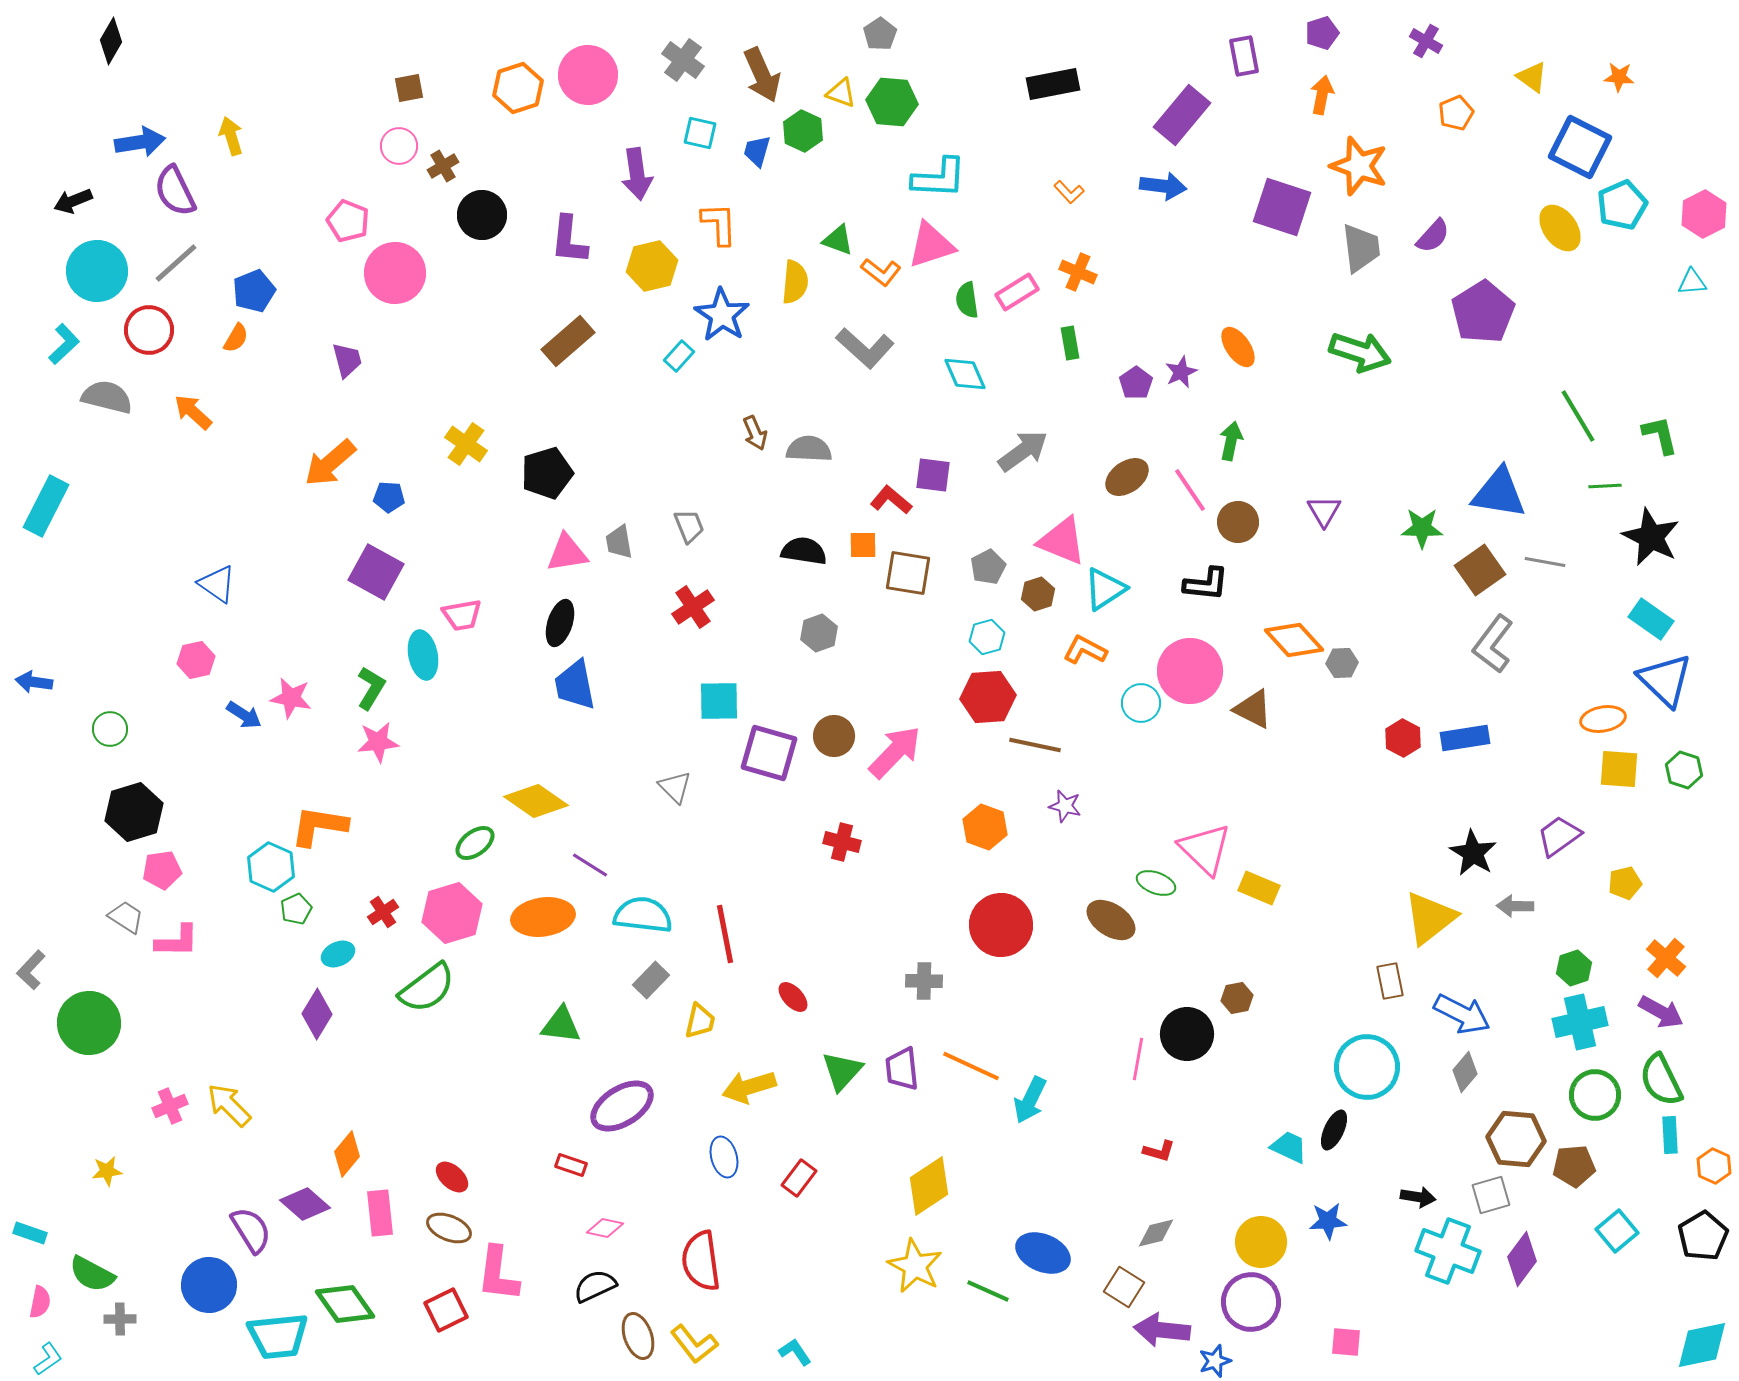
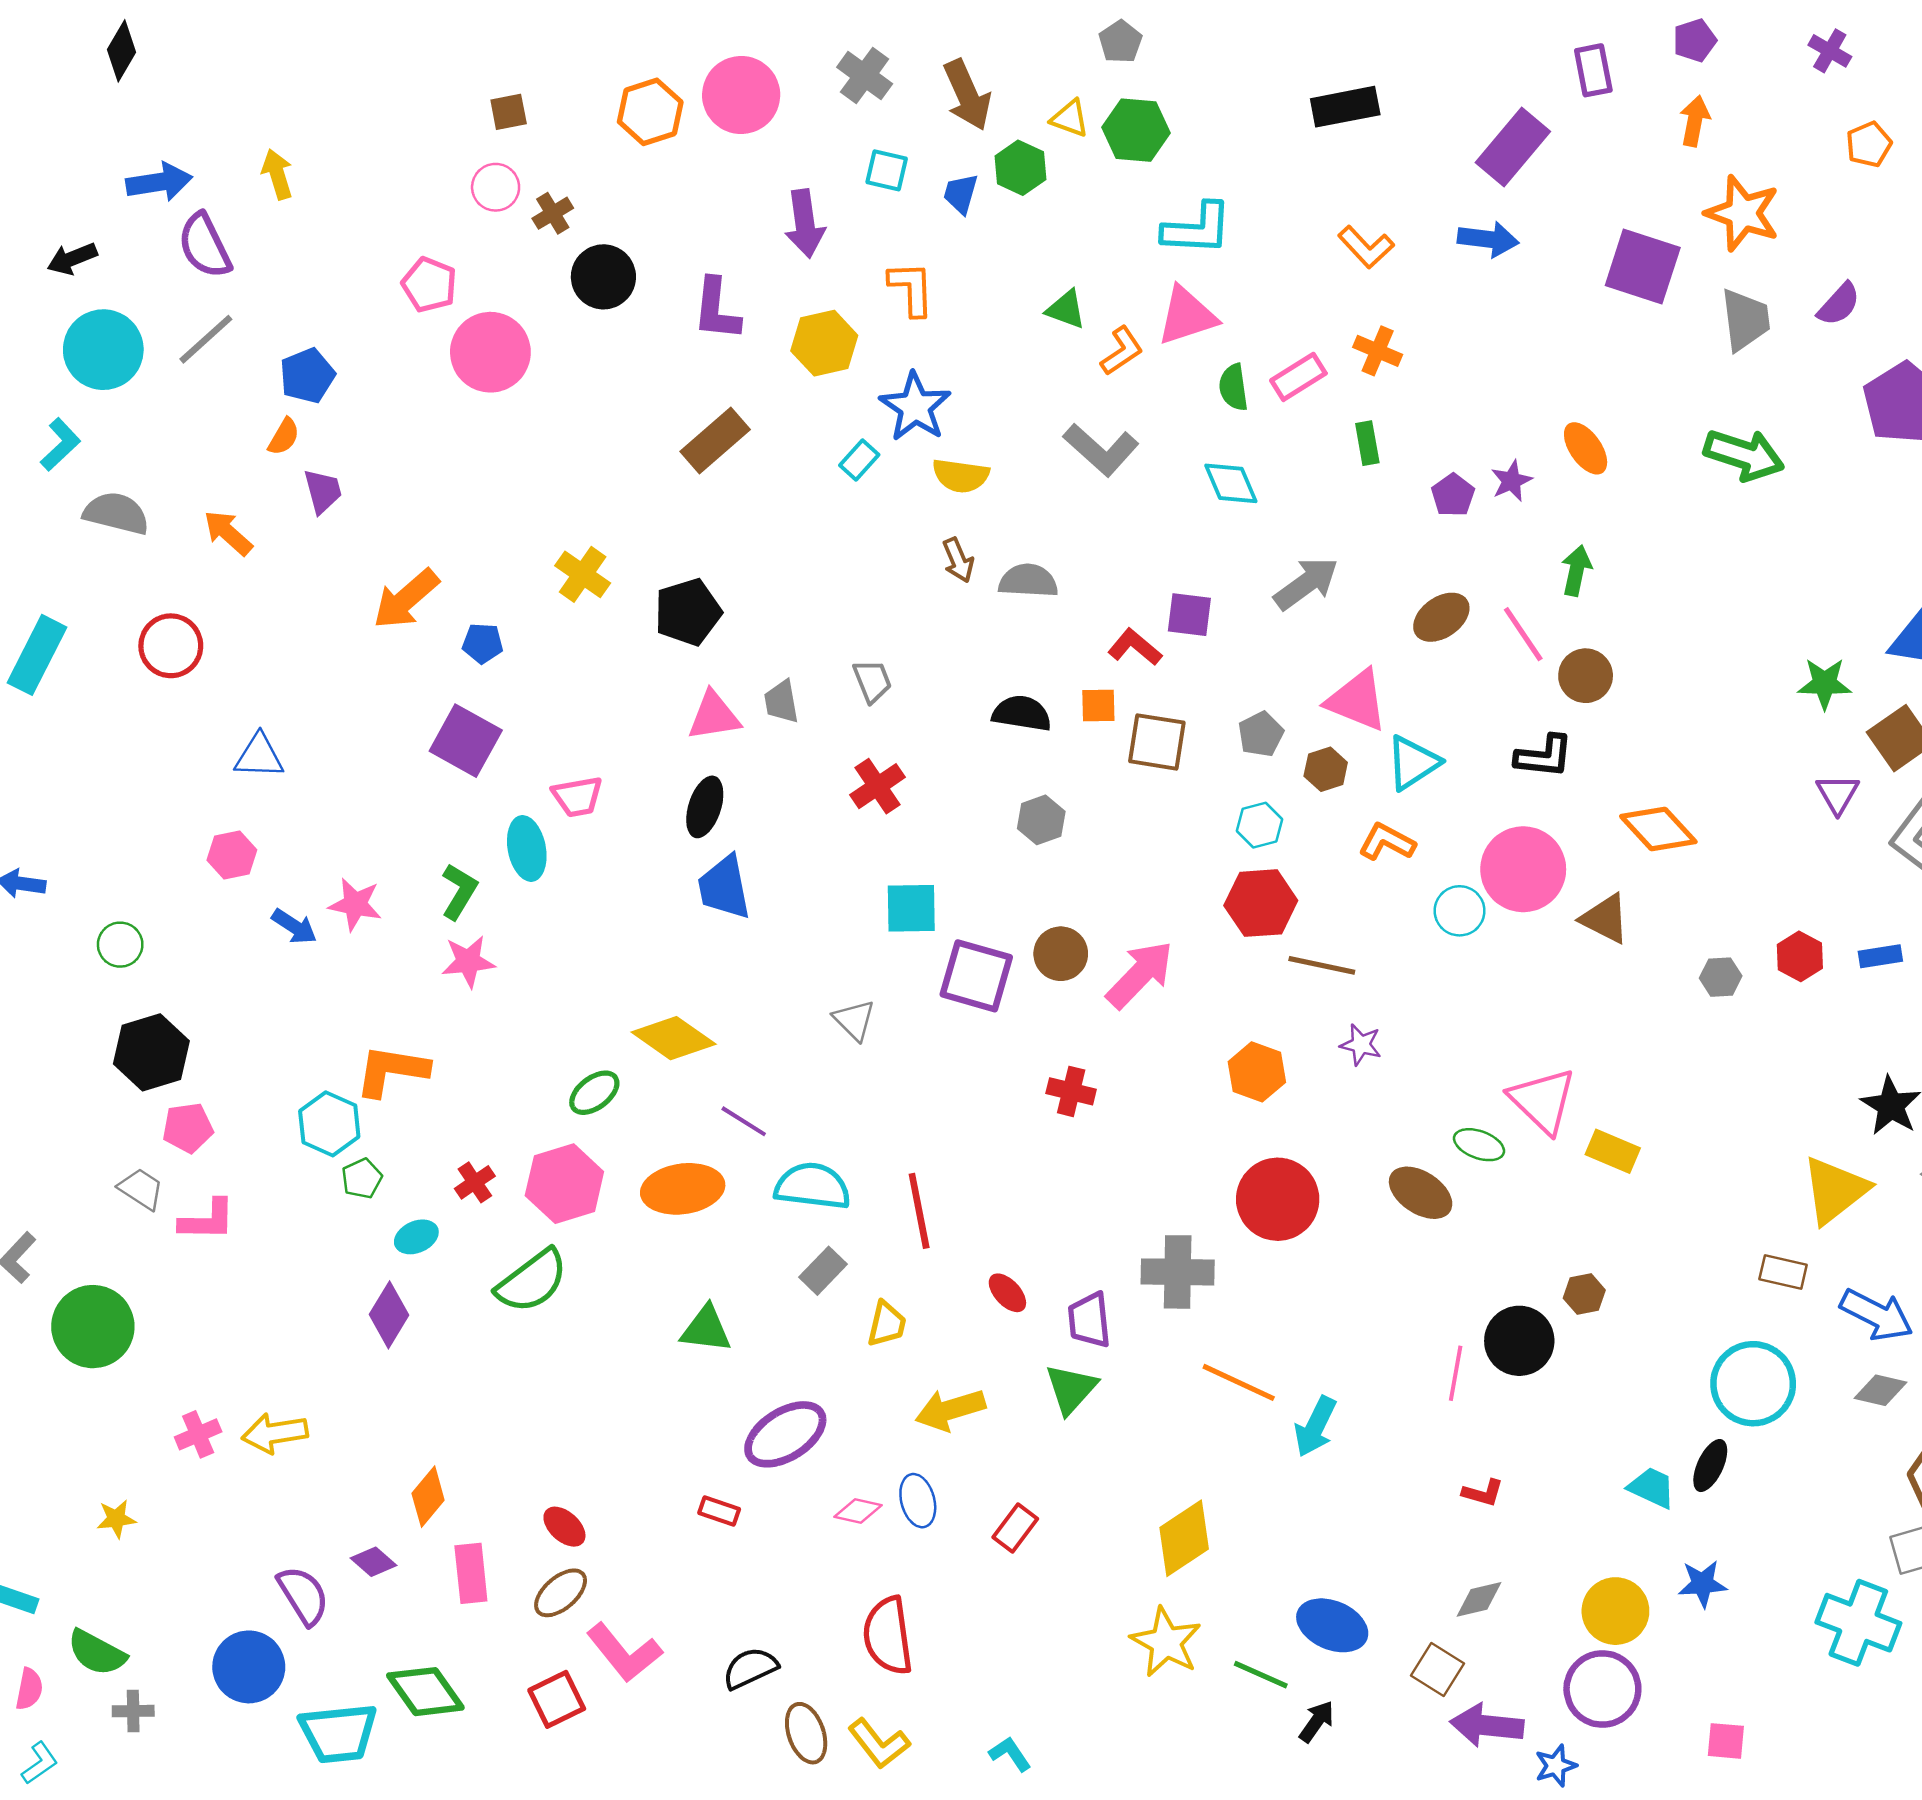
orange L-shape: (1069, 192) -> (1366, 247), size x1.4
orange L-shape: (881, 272) -> (1122, 351), turned -72
yellow semicircle: (795, 282) -> (961, 476), moved, turned 93
red circle: (149, 330) -> (171, 646), moved
purple trapezoid: (347, 360) -> (323, 491), moved
purple triangle: (1324, 511) -> (1838, 794), moved
blue triangle: (217, 584) -> (259, 756), turned -33
gray hexagon: (1342, 663) -> (1721, 977), moved
blue rectangle: (1465, 738) -> (1880, 956), size x0.7
gray cross: (924, 981) -> (1178, 1272), size x1.5
brown rectangle: (1390, 981) -> (1783, 1272), turned -66
purple trapezoid: (902, 1069) -> (1089, 1320), moved
gray diamond: (1465, 1072) -> (1880, 1390), turned 63
yellow arrow: (229, 1105) -> (275, 1433), turned -54
black arrow: (1418, 1197) -> (1317, 1721), moved, turned -64
purple diamond: (305, 1204) -> (373, 1562), size x0.7
brown ellipse: (449, 1228) -> (561, 1593), turned -63
pink diamond: (605, 1228) -> (858, 1511), moved
pink L-shape: (498, 1274) -> (624, 1653), turned -46

